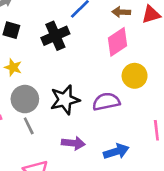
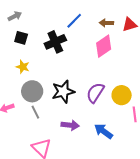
yellow circle: (135, 76) -> (122, 95), moved
purple semicircle: (106, 102) -> (95, 93), turned -45
blue arrow: (116, 151) -> (104, 131), turned -126

